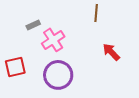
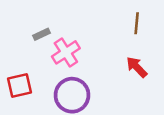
brown line: (96, 13) -> (137, 23), moved

